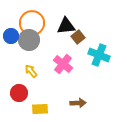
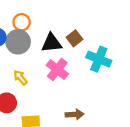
orange circle: (32, 23) -> (22, 22), size x0.6
black triangle: (66, 26) -> (52, 43), moved

